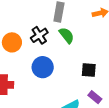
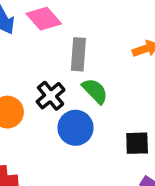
blue circle: (43, 67) -> (76, 128), moved

